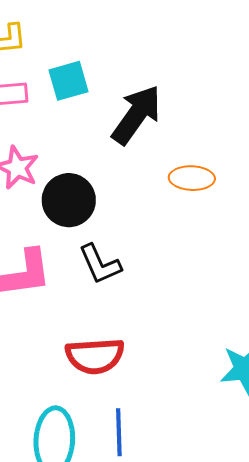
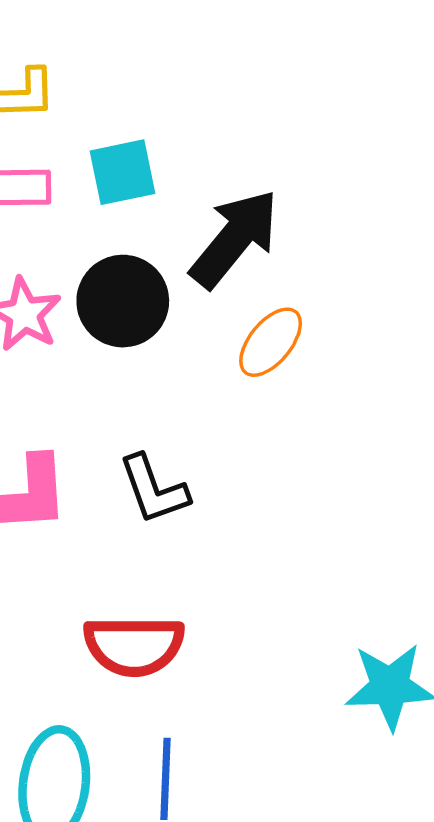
orange ellipse: (192, 178) -> (271, 342), moved, turned -57
black circle: (69, 200) -> (123, 301), moved

